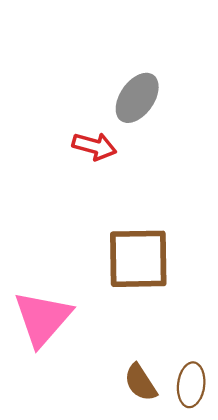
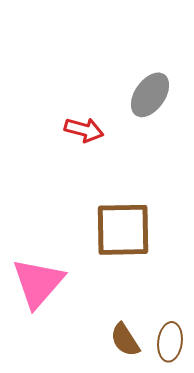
gray ellipse: (137, 98) -> (150, 95), moved

